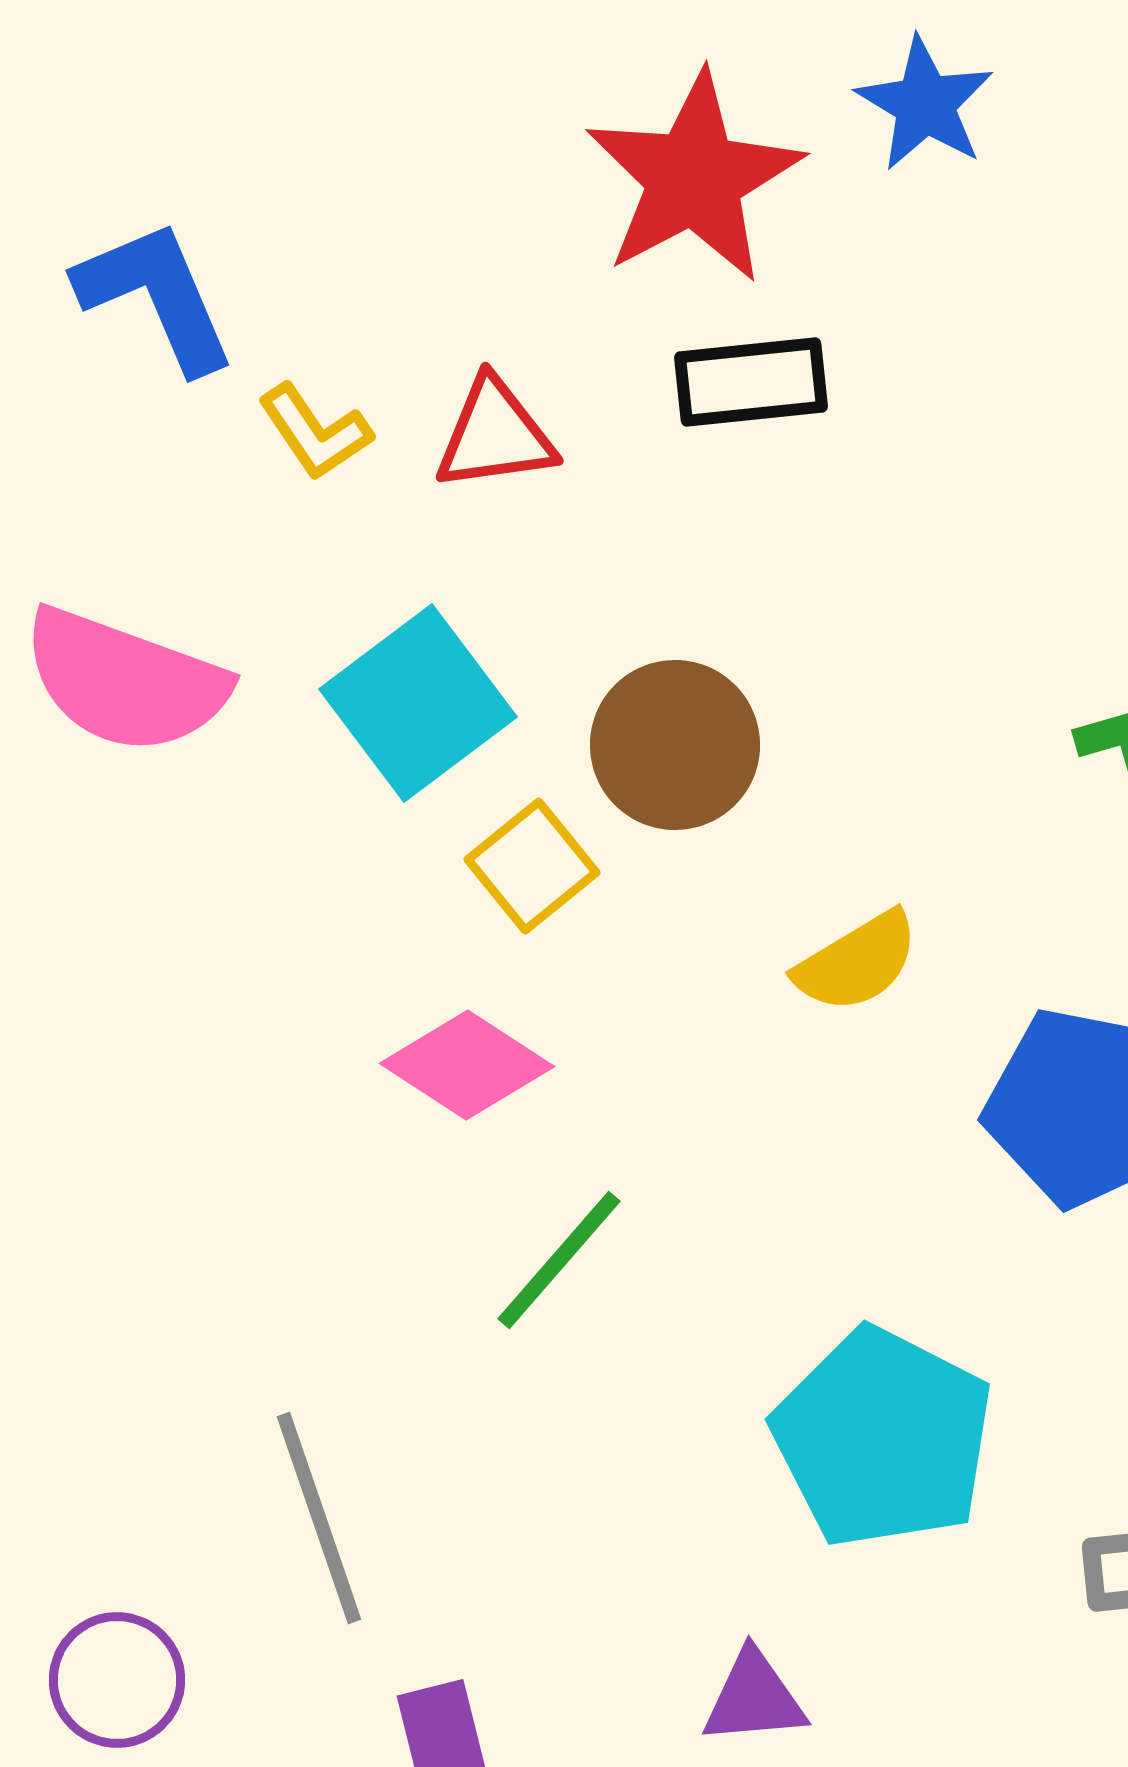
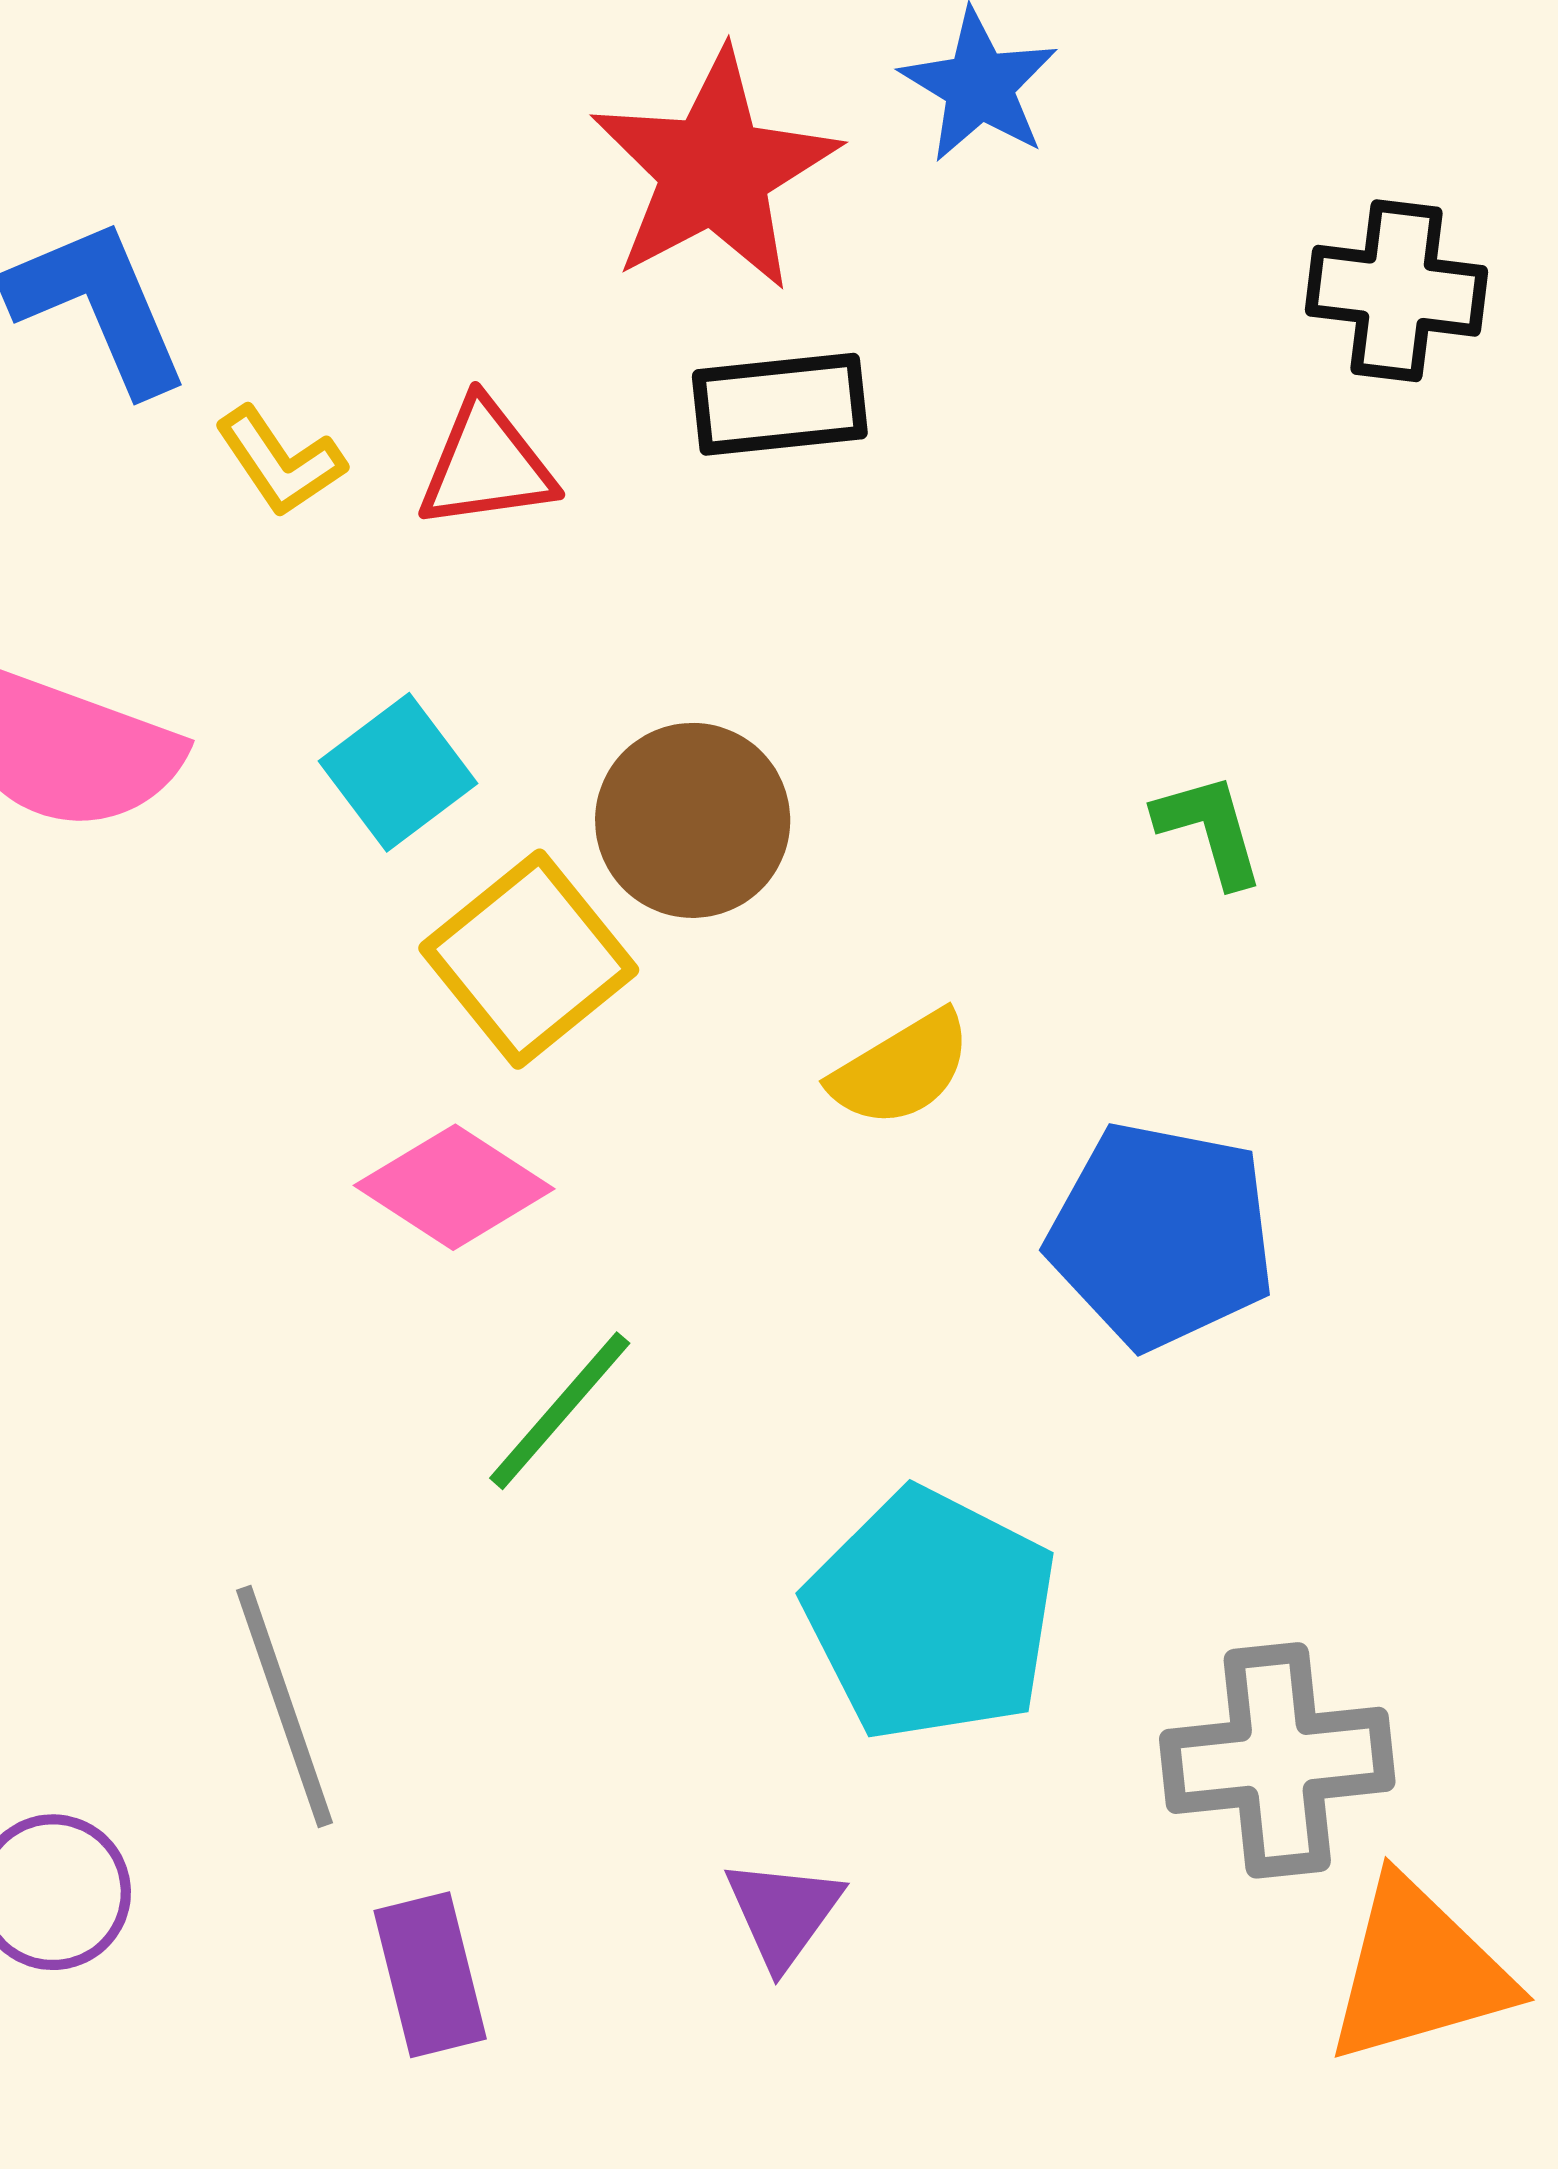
cyan square: (418, 703) -> (398, 772), size x0.7
yellow square: (532, 866) -> (529, 959), size x1.4
purple triangle: (754, 1698) -> (783, 1913), turned -49

